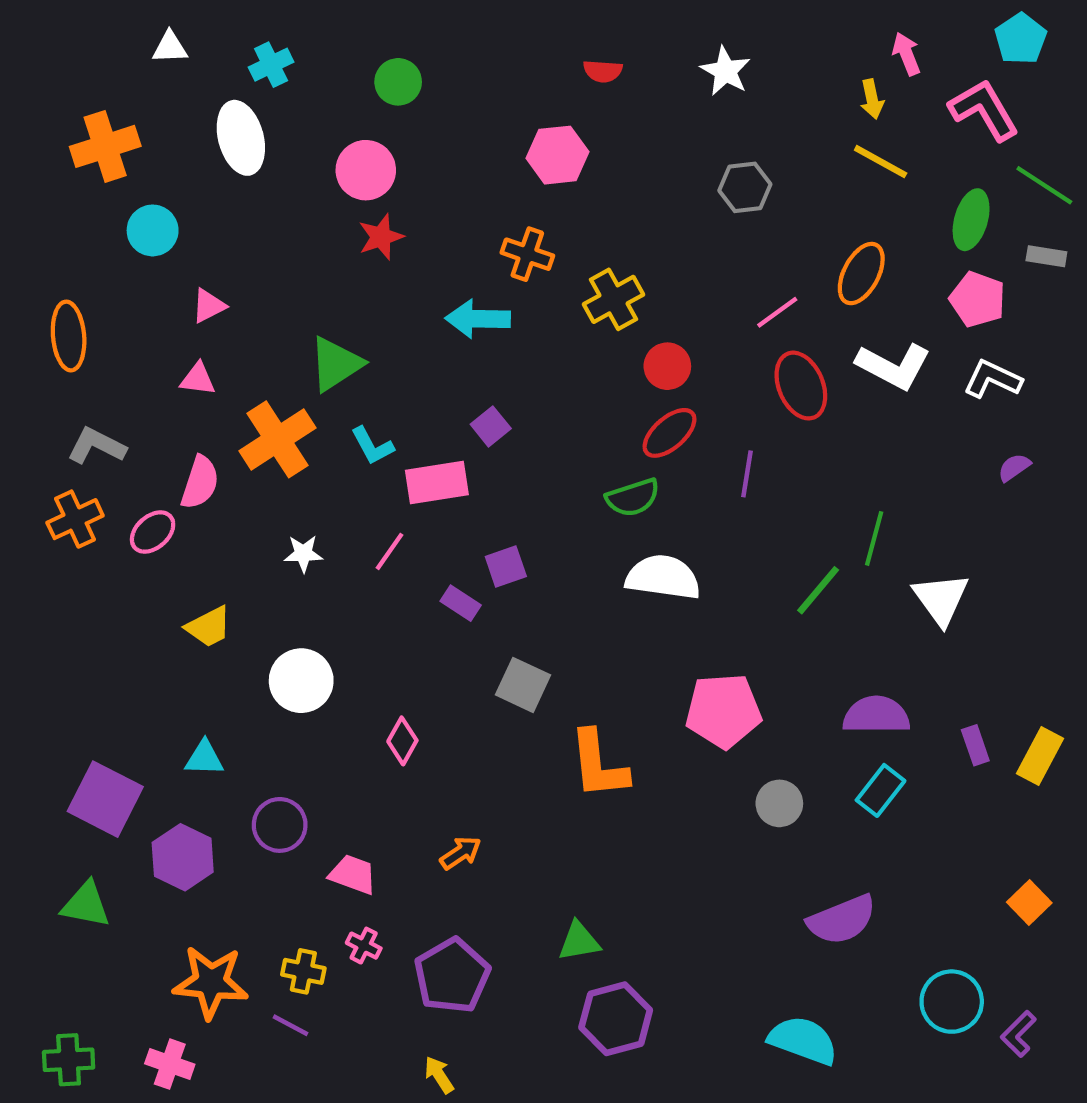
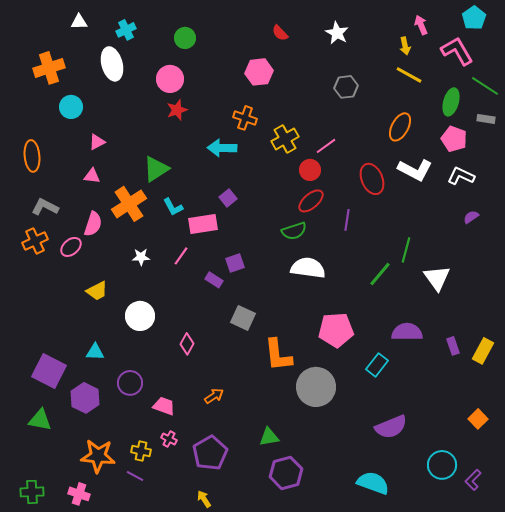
red semicircle: (603, 71) -> (280, 33), turned 42
pink line: (777, 312) -> (326, 146), moved
cyan rectangle: (881, 790) -> (377, 365), moved
gray circle: (779, 803) -> (316, 387), moved, size x1.8

